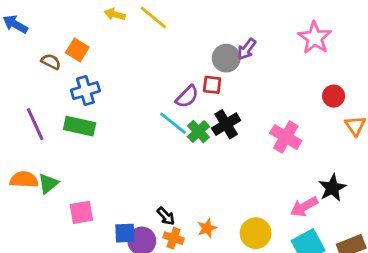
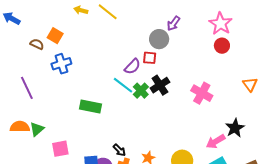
purple arrow: (247, 49) -> (173, 23), moved
red circle: (334, 96) -> (222, 46), moved
green rectangle: (80, 126) -> (90, 106), moved

